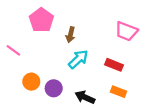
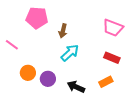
pink pentagon: (41, 20) -> (37, 18), turned -30
red rectangle: (114, 65) -> (112, 58), moved
orange rectangle: (118, 92) -> (106, 82), turned -48

